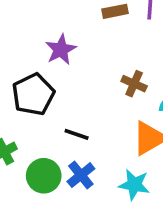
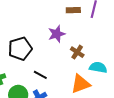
purple star: (61, 50) -> (57, 34), moved

